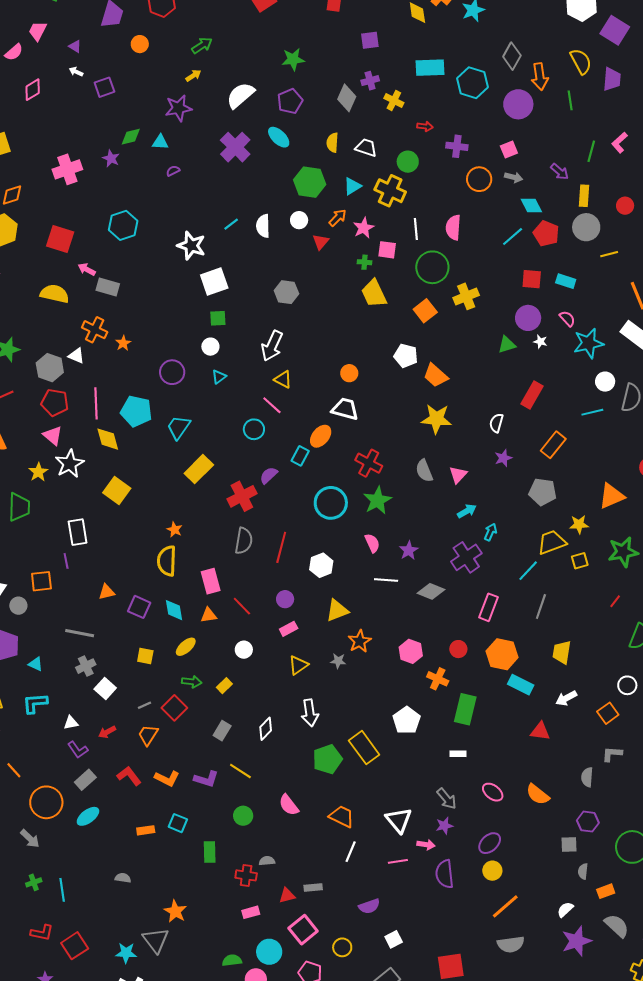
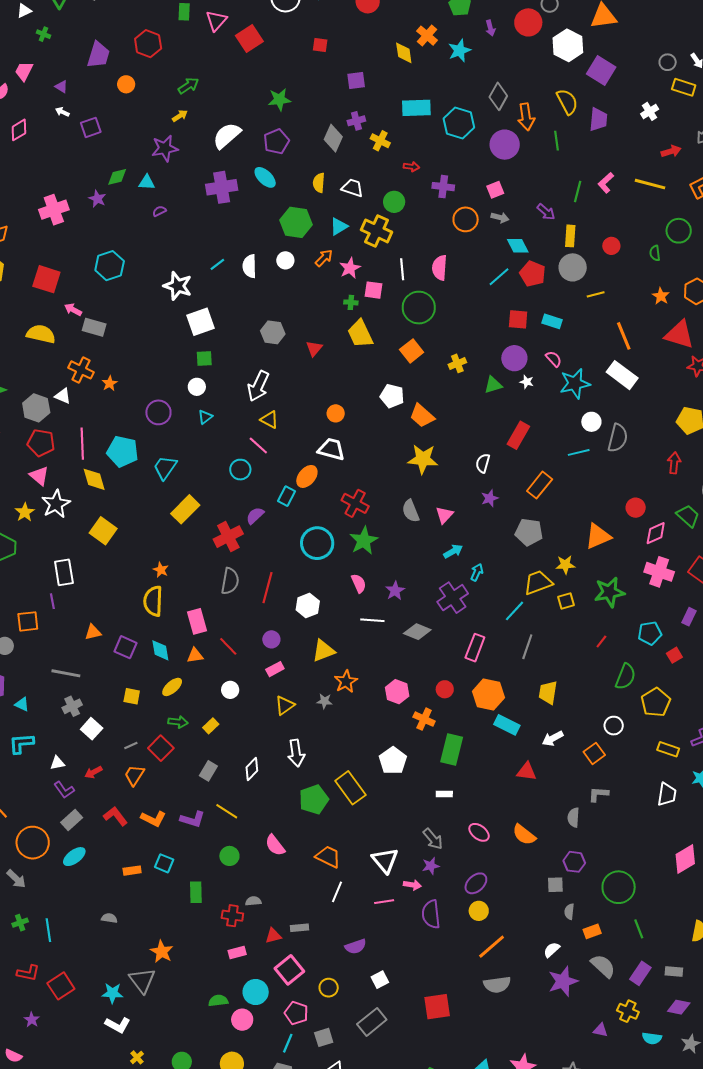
purple cross: (235, 147) -> (222, 187), turned 36
red triangle: (321, 242) -> (314, 348), moved
yellow cross: (466, 296) -> (457, 363), moved, size x0.7

